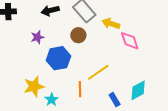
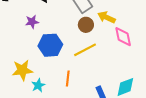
brown circle: (78, 35) -> (86, 25), moved
yellow line: (98, 72) -> (85, 50), moved

